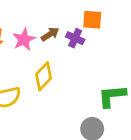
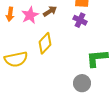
purple cross: (75, 38) -> (80, 20), moved

